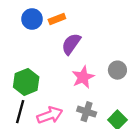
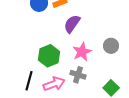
green hexagon: (26, 82) -> (49, 56), moved
gray cross: (87, 112) -> (78, 75), moved

